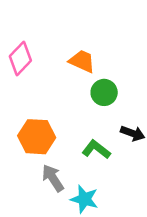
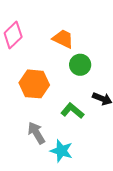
orange hexagon: (37, 137) -> (34, 84), moved

